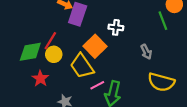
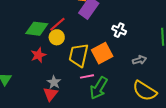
orange square: (95, 46) -> (102, 53), moved
gray arrow: (146, 52) -> (140, 60), turned -96
yellow trapezoid: (82, 66) -> (79, 55), turned 30

